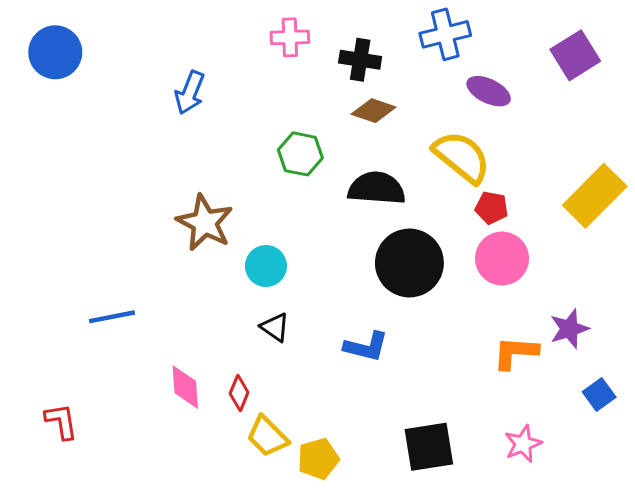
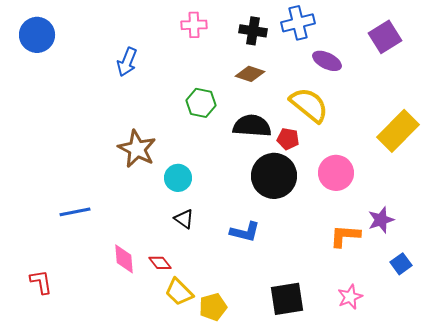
black cross: (360, 60) -> (253, 31), moved
red pentagon: (492, 208) -> (288, 139), moved
red diamond: (239, 393) -> (160, 263), turned -60

